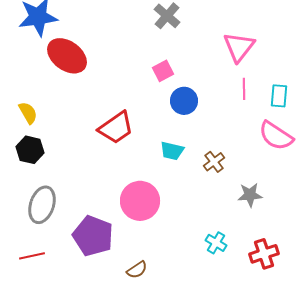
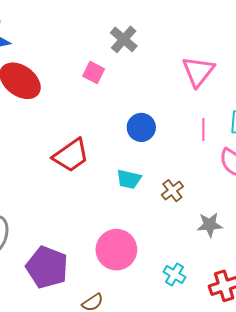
pink square: (163, 71) -> (94, 73), moved, turned -35
pink line: (244, 89) -> (203, 129), moved
pink circle: (140, 201) -> (116, 250), moved

